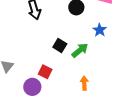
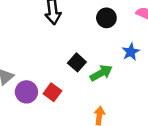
purple circle: (32, 87) -> (26, 92), moved

